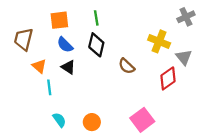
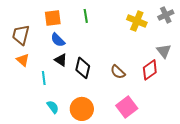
yellow cross: (159, 41) -> (137, 21), moved
black diamond: (96, 45) -> (83, 68), moved
orange triangle: (39, 66) -> (23, 60), moved
brown semicircle: (127, 66) -> (118, 72), moved
orange circle: (92, 122) -> (82, 109), size x1.5

